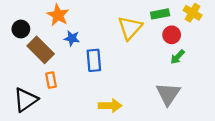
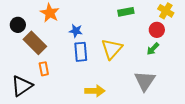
green rectangle: (160, 14) -> (126, 12), moved
yellow triangle: (130, 28) -> (112, 49), moved
red circle: (172, 35) -> (157, 30), moved
blue star: (72, 38) -> (76, 31), moved

